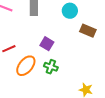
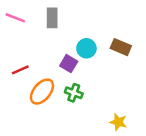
cyan circle: (70, 11) -> (86, 48), moved

